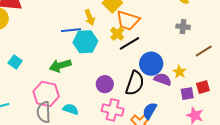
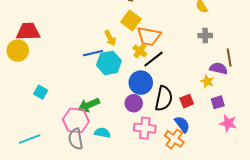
brown line: (204, 51) -> (229, 57), turned -60
blue circle: (151, 64) -> (141, 83), moved
green arrow: (60, 66) -> (89, 105), moved
purple semicircle: (163, 79) -> (219, 68), moved
red square: (203, 87) -> (187, 101), moved
blue semicircle: (150, 111) -> (182, 124), turned 120

